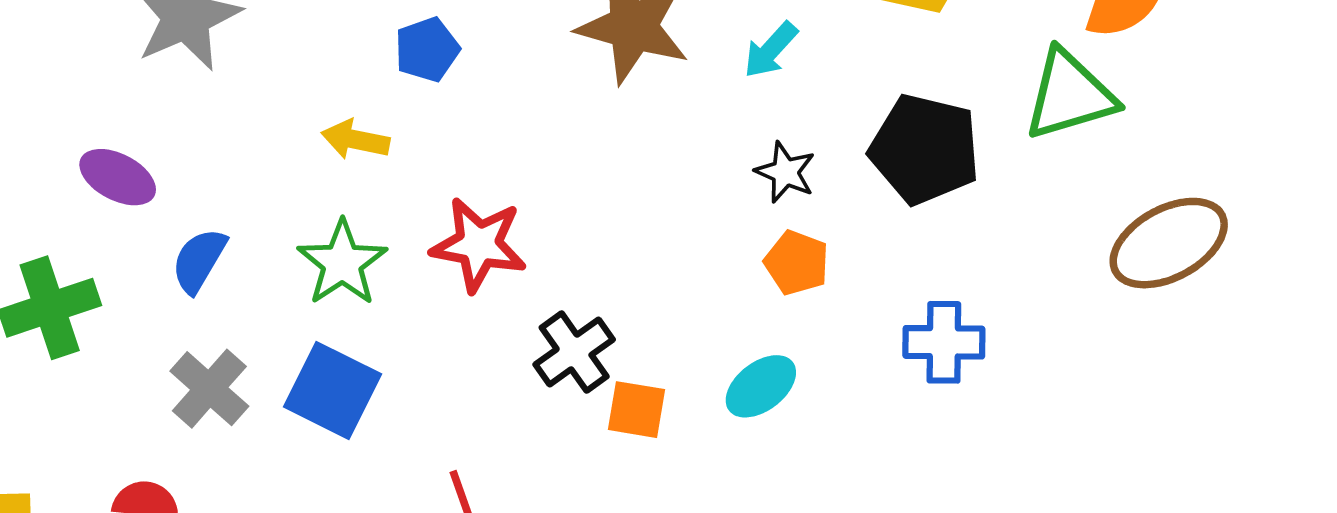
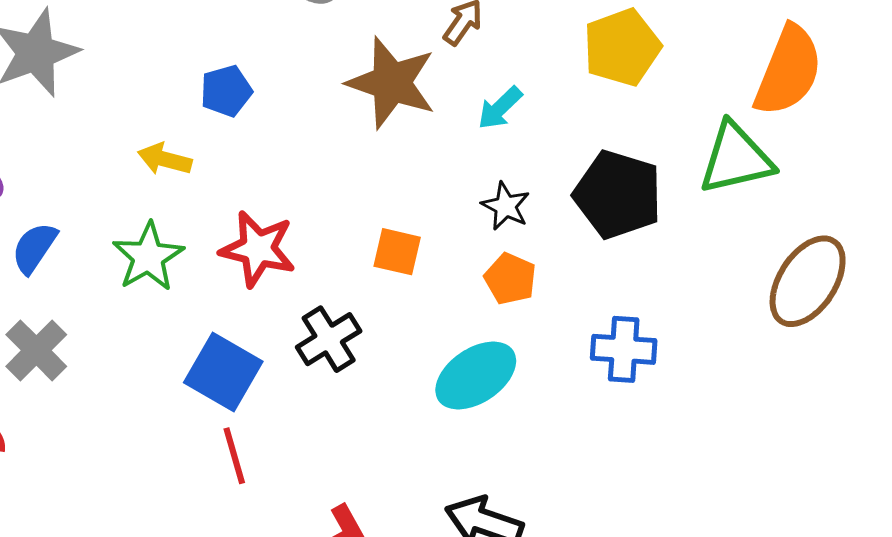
brown ellipse: (1169, 243) -> (808, 281), turned -32
cyan ellipse: (761, 386) -> (476, 376), size x1.4
blue square: (332, 390) -> (223, 372), moved
orange square: (637, 410) -> (397, 252), moved

